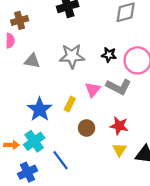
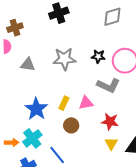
pink triangle: (93, 90) -> (86, 103), moved, turned 42
brown circle: (87, 128) -> (71, 125), moved

